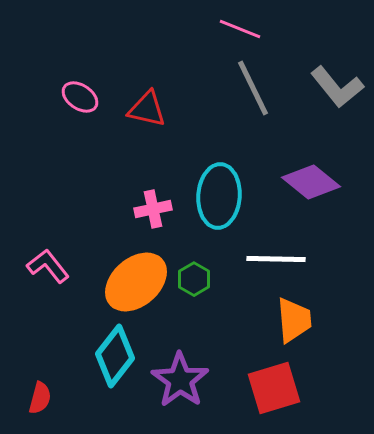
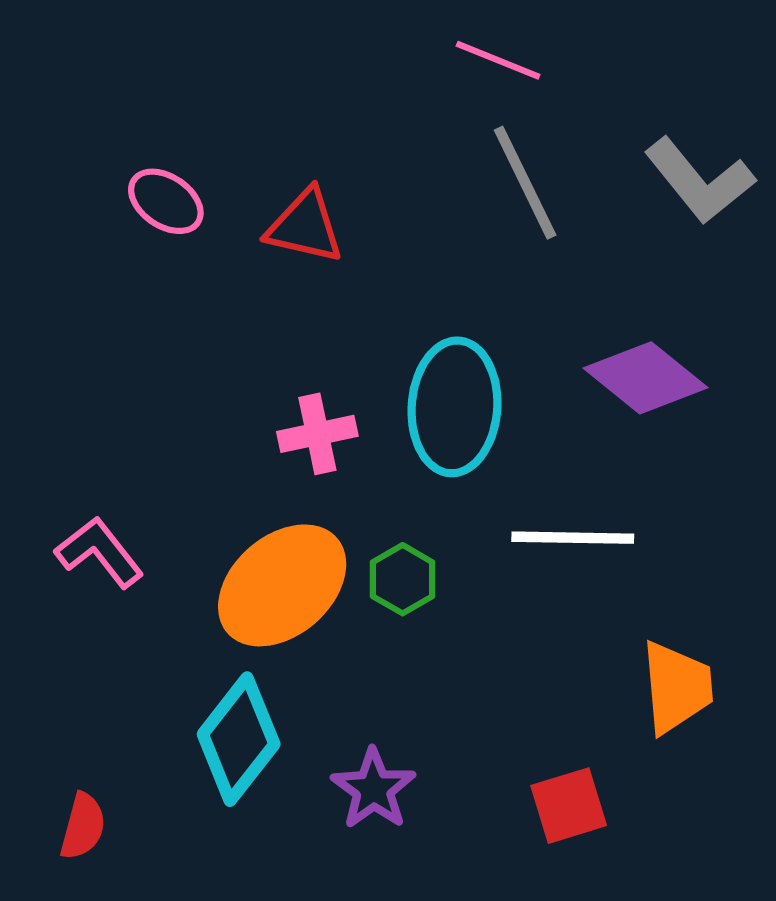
orange trapezoid: (294, 320) -> (677, 687), moved
purple star: (180, 380) -> (373, 789), size x0.7
red square: (274, 388) -> (569, 806), size x0.7

